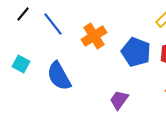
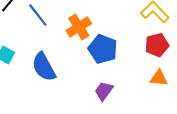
blue pentagon: (136, 52) -> (103, 49), moved

